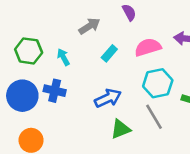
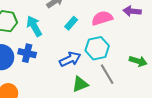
cyan arrow: (63, 57) -> (34, 26), size x1.5
cyan hexagon: (158, 83) -> (97, 48), moved

